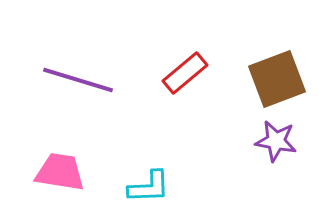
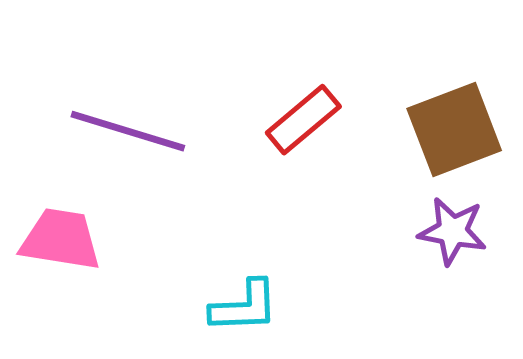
pink trapezoid: (60, 172) -> (61, 239), moved

